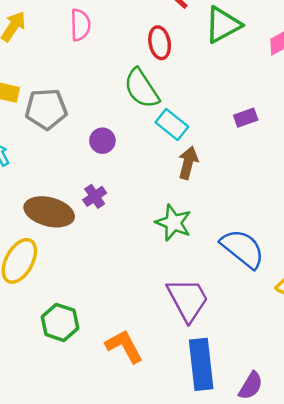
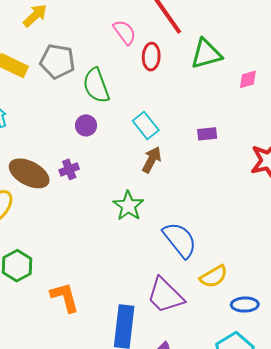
pink semicircle: (80, 25) -> (125, 32), moved, turned -48
green semicircle: (142, 88) -> (96, 86), moved
gray pentagon: (46, 109) -> (57, 61), moved
purple trapezoid: (188, 299) -> (165, 295), moved, turned 150

